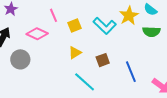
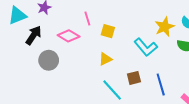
yellow square: (74, 25) -> (108, 31), turned 32
cyan L-shape: (105, 26) -> (146, 47), moved
brown square: (103, 60) -> (134, 78), moved

